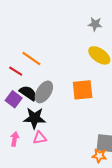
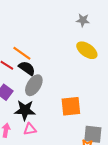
orange square: (83, 90) -> (71, 106), moved
black semicircle: (28, 93) -> (27, 68), moved

